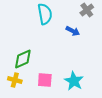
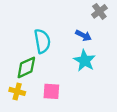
cyan semicircle: (45, 14) -> (42, 41), moved
cyan star: (74, 81) -> (85, 61), moved

